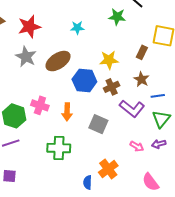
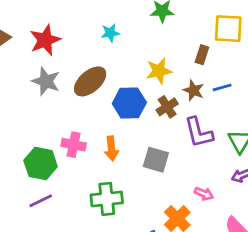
brown star: (141, 79) -> (194, 90), moved
blue line: (158, 96) -> (222, 87), moved
purple L-shape: (132, 108) -> (199, 132), turned 45
pink arrow: (137, 146) -> (204, 194), moved

